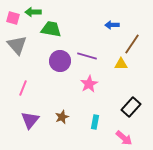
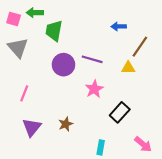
green trapezoid: (51, 29) -> (54, 31), turned -90
black rectangle: (131, 107) -> (120, 112), moved
cyan rectangle: (95, 122) -> (101, 147), moved
pink arrow: (124, 138) -> (143, 144), moved

